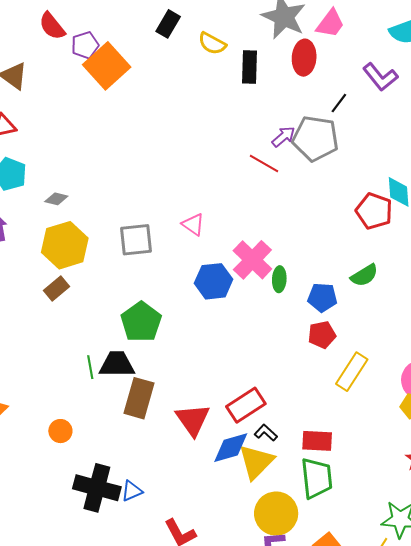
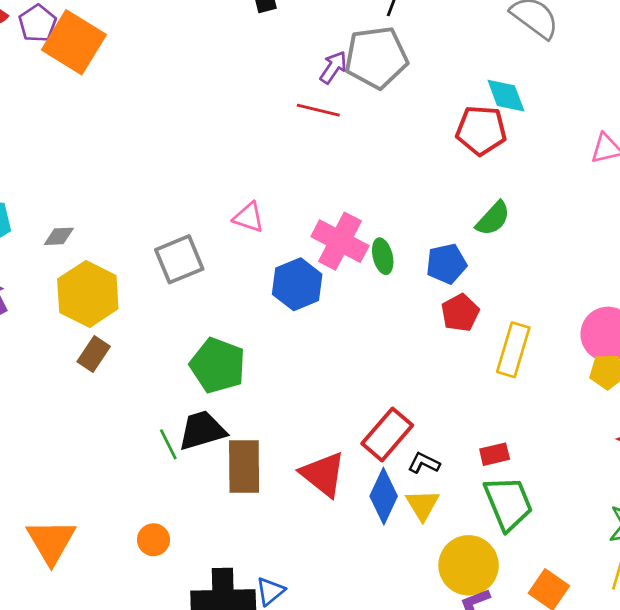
red rectangle: (317, 441) -> (495, 454), size x0.7
blue diamond: (231, 448) -> (384, 496), turned -33
yellow triangle: (256, 462) -> (422, 505), size x0.7

